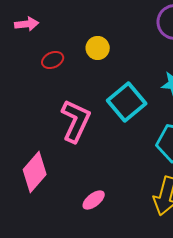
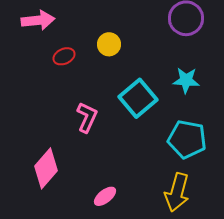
pink arrow: (27, 24) -> (38, 20), size x1.4
pink L-shape: (76, 121) -> (87, 117), size x0.7

